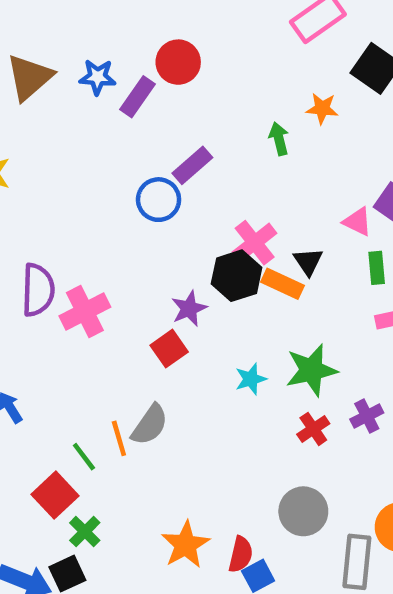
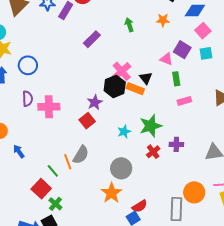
orange star: (322, 108) -> (163, 20), moved
blue circle: (159, 200) -> (28, 65), moved
purple semicircle: (38, 290) -> (28, 99), size x0.7
pink cross: (85, 311) -> (49, 107), turned 30
purple cross: (367, 416) -> (176, 144), turned 32
gray circle: (303, 511) -> (121, 168), moved
orange star: (186, 545) -> (111, 193), moved
red semicircle: (241, 554) -> (140, 206), moved, turned 49

